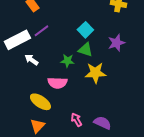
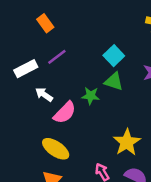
white rectangle: (17, 40) -> (26, 69), size x0.7
yellow star: (95, 73) -> (127, 142), moved, turned -30
pink semicircle: (57, 83) -> (65, 113), moved, turned -48

